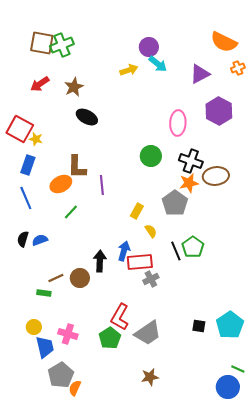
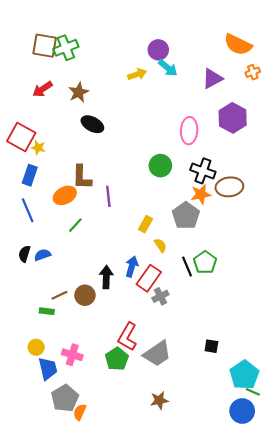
red rectangle: (140, 262) -> (149, 278), turned -50
cyan pentagon: (230, 325) -> (244, 375), moved

